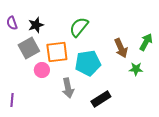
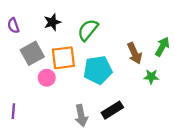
black star: (36, 25) -> (52, 22), moved
gray arrow: (68, 88) -> (81, 116), moved

